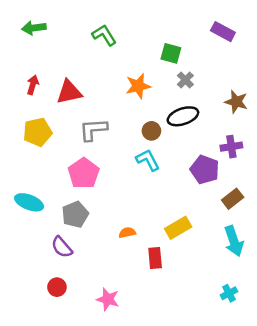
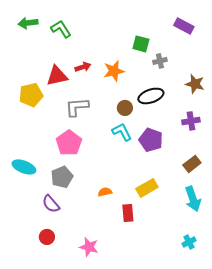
green L-shape: (104, 35) -> (61, 29), moved
gray cross: (185, 80) -> (160, 61), moved, turned 32
red arrow: (33, 85) -> (83, 67), moved, turned 56
yellow pentagon: (38, 132) -> (31, 95), moved
purple pentagon: (205, 170) -> (151, 140), moved

